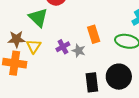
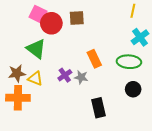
yellow triangle: (34, 46) -> (35, 78), turned -35
black circle: (119, 77) -> (133, 89), moved, size x0.6

